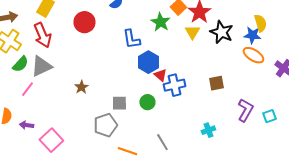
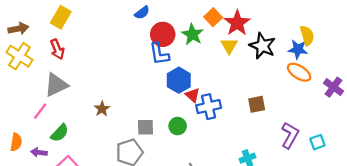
red circle: (84, 22) -> (163, 34), moved
red arrow: (42, 35) -> (57, 49), size x0.7
green semicircle: (20, 64) -> (60, 133), moved

